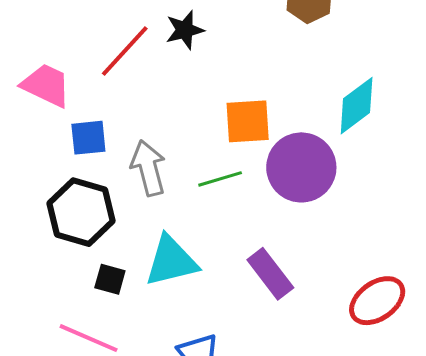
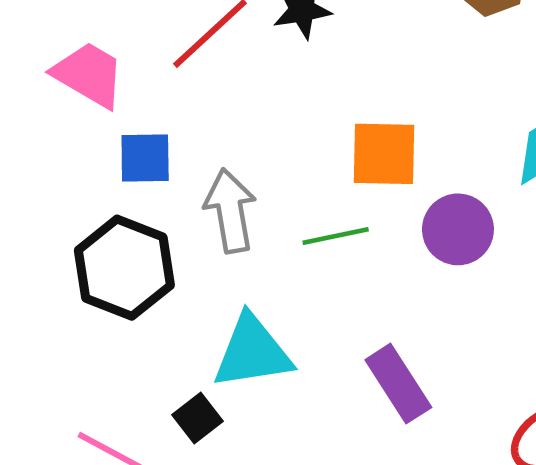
purple circle: (301, 167) -> (458, 229), size x0.7
black square: (110, 279) -> (198, 418), moved, turned 32

